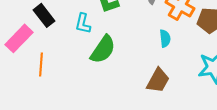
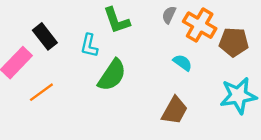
cyan semicircle: (165, 38) -> (183, 63), turned -48
orange line: (41, 64) -> (41, 92), turned 50

